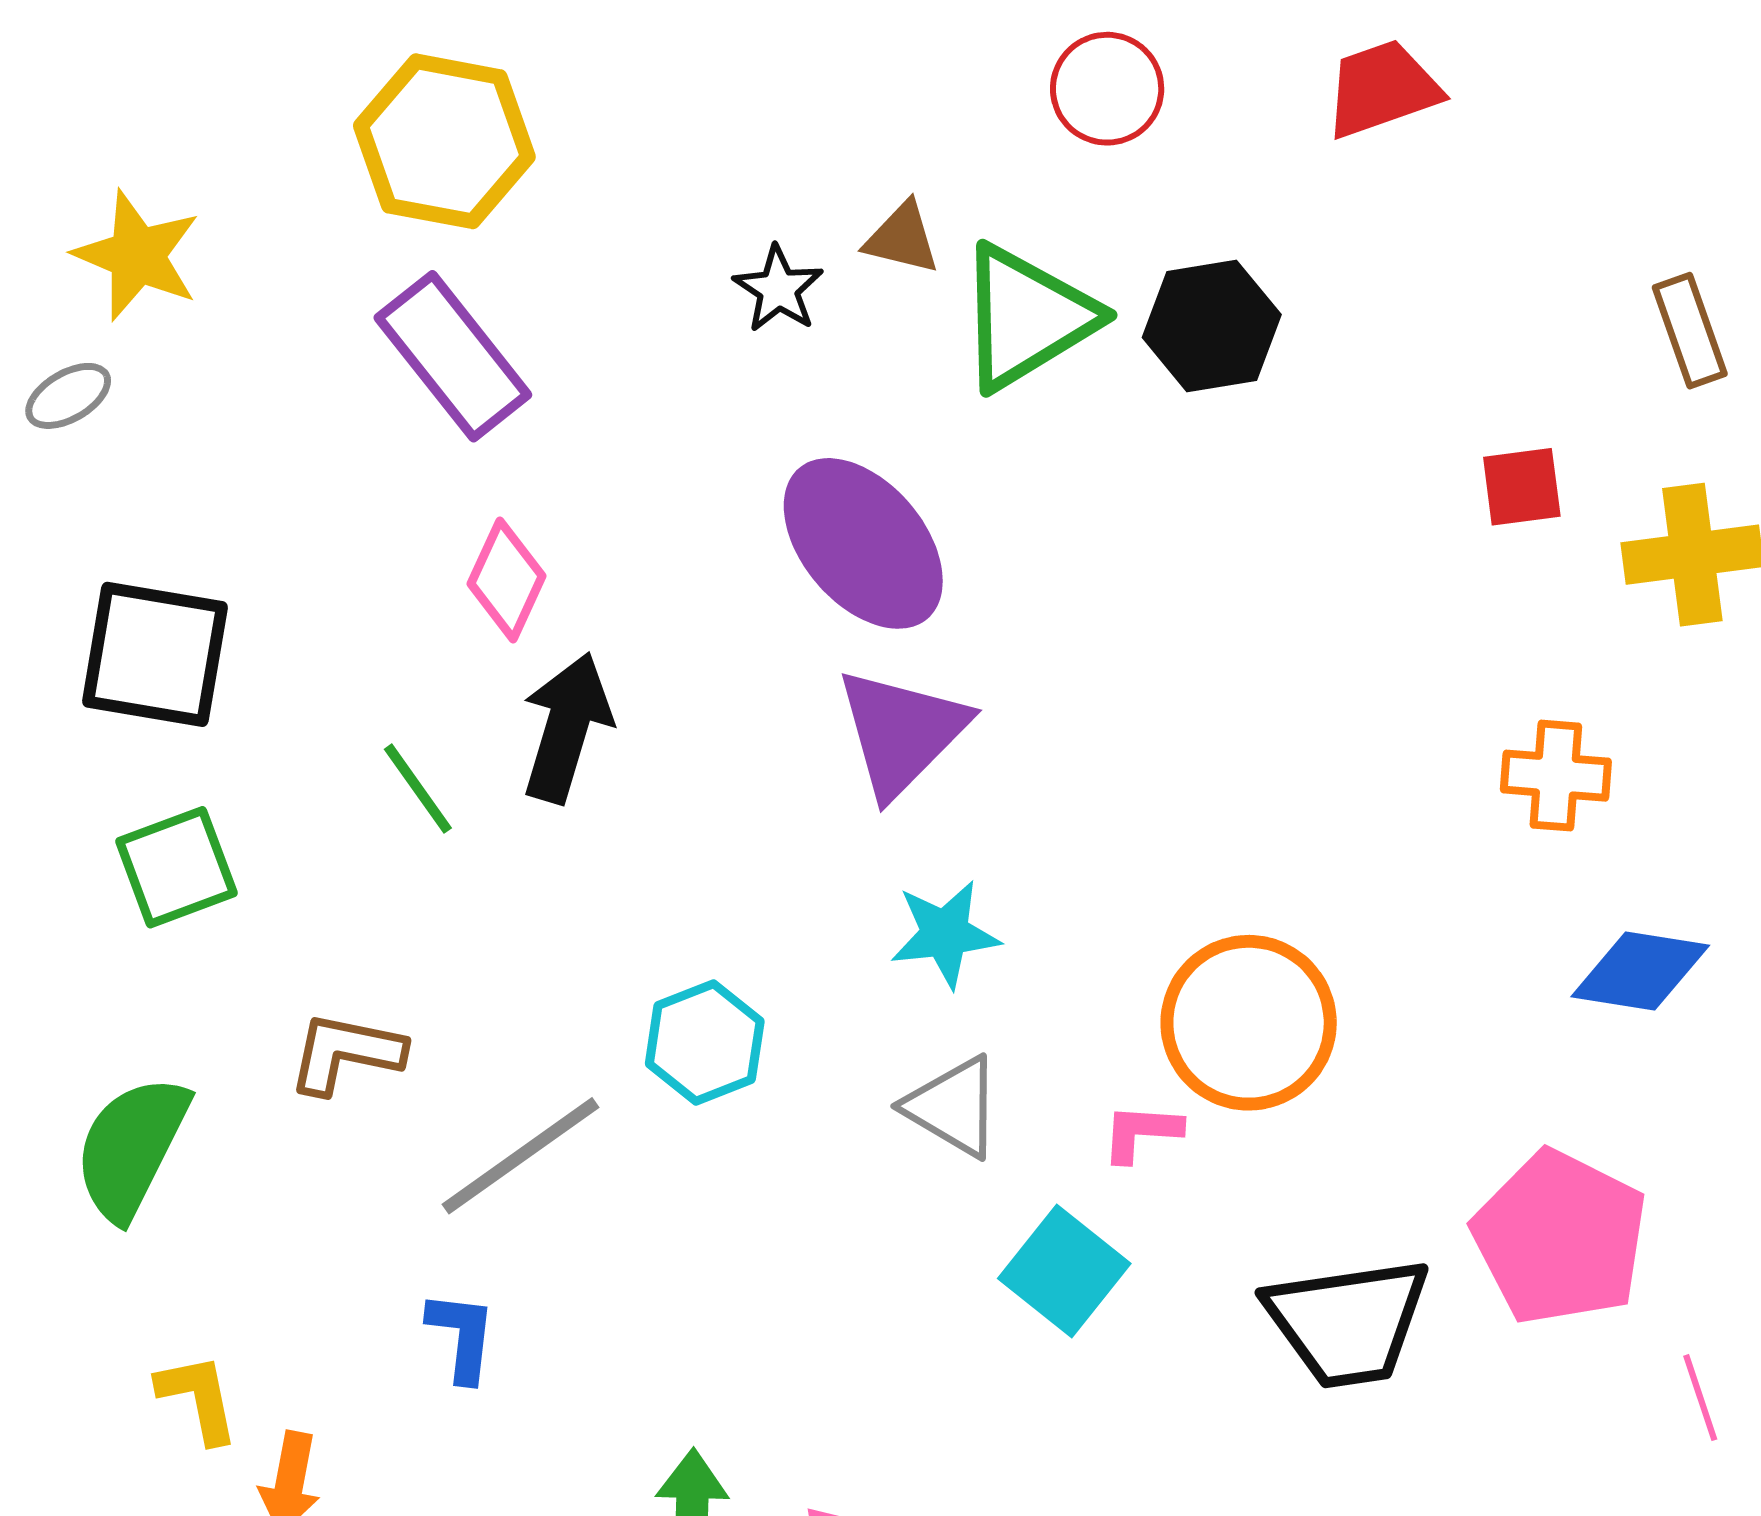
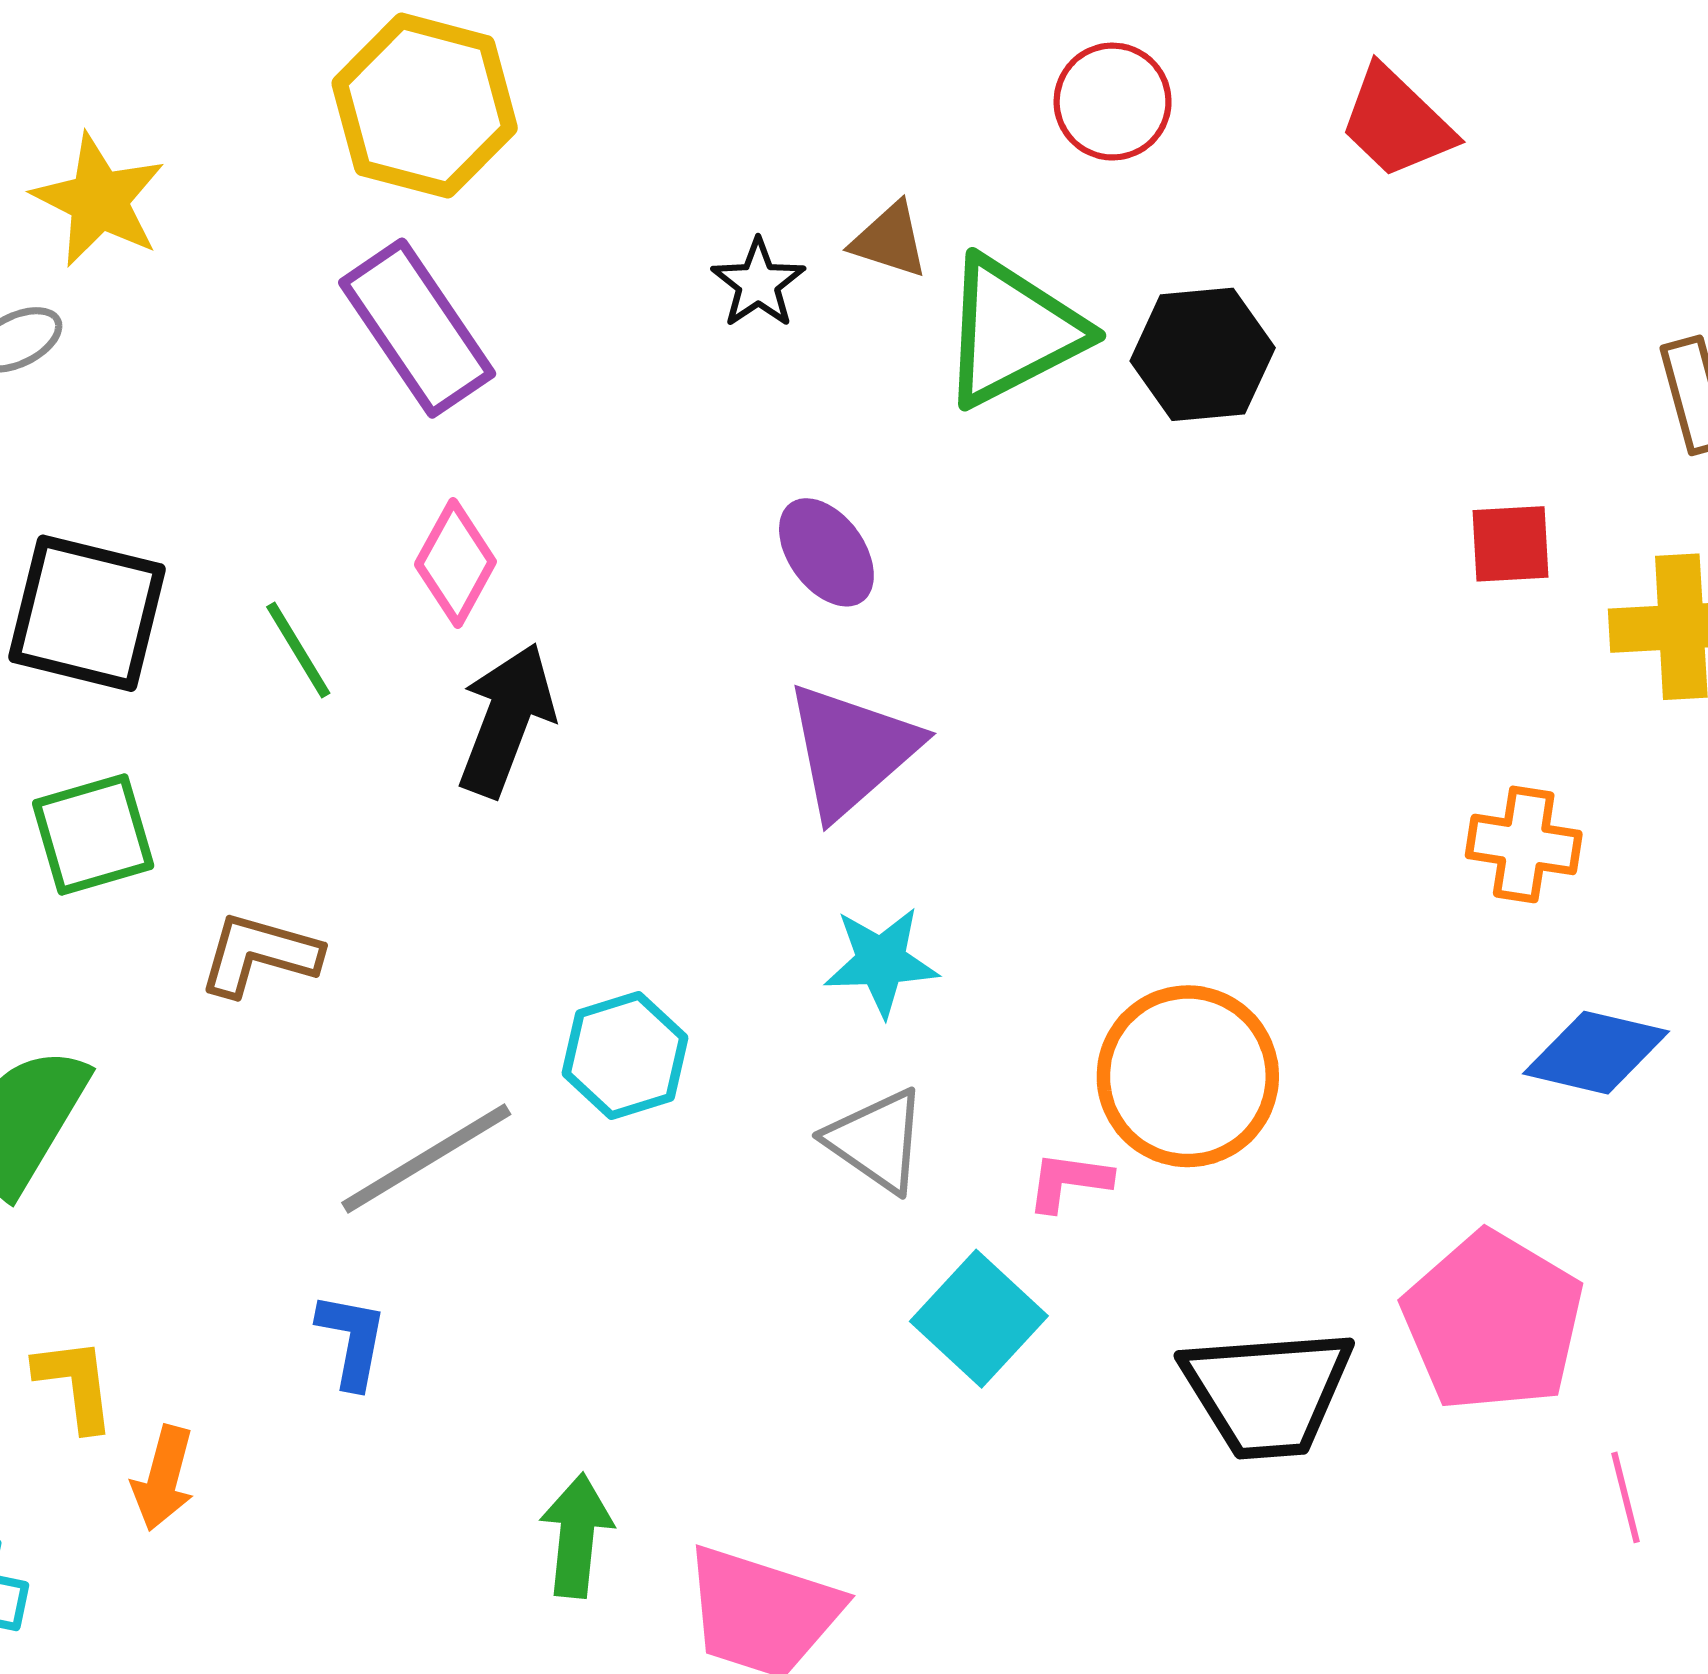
red trapezoid: (1382, 89) -> (1396, 122), turned -121
purple ellipse: (863, 543) -> (826, 552), size x0.6
green line: (418, 789) -> (298, 650), moved
brown L-shape: (346, 1053) -> (259, 954), moved

